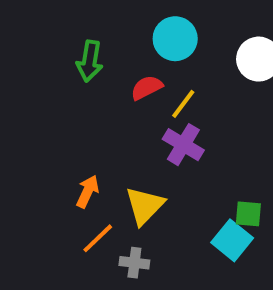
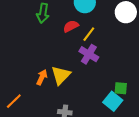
yellow triangle: (145, 206) -> (61, 75), moved
orange line: (98, 238) -> (14, 101), moved

